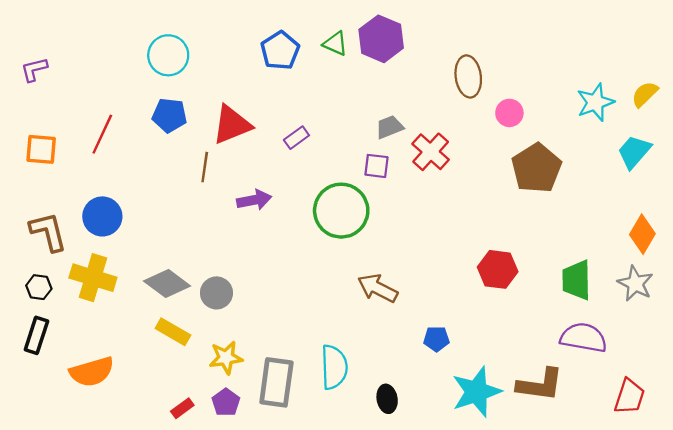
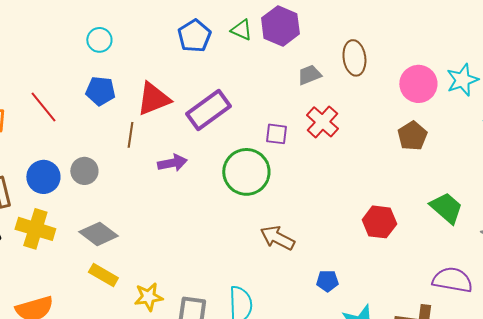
cyan circle: (168, 55) -> (99, 40), size x0.7
pink circle: (509, 113) -> (418, 84), moved, size x1.6
gray trapezoid: (389, 127) -> (309, 75), moved
red line: (102, 134) -> (43, 107), turned -64
purple rectangle: (296, 138) -> (208, 110), size x2.0
brown pentagon: (536, 168) -> (412, 136), size x0.7
green trapezoid: (576, 280) -> (446, 208), moved, turned 132
gray circle: (216, 293) -> (84, 171), moved

